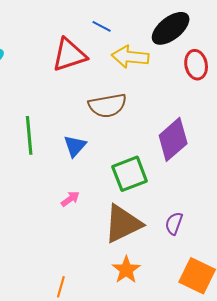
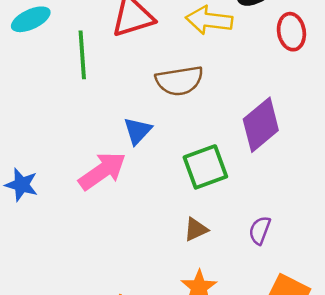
green line: (29, 135) -> (82, 55), moved
pink arrow: (70, 199) -> (102, 171), moved, size x2.0
brown triangle: (123, 224) -> (196, 229), size x0.5

